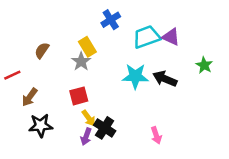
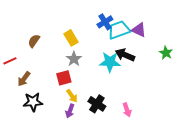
blue cross: (111, 20) -> (105, 22), moved
gray star: (81, 62) -> (74, 59), moved
black arrow: (165, 79) -> (125, 55), moved
black cross: (105, 128) -> (97, 104), moved

